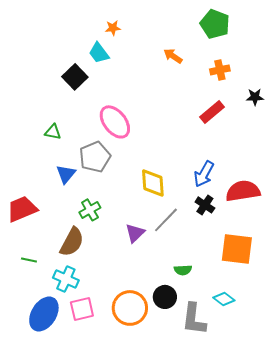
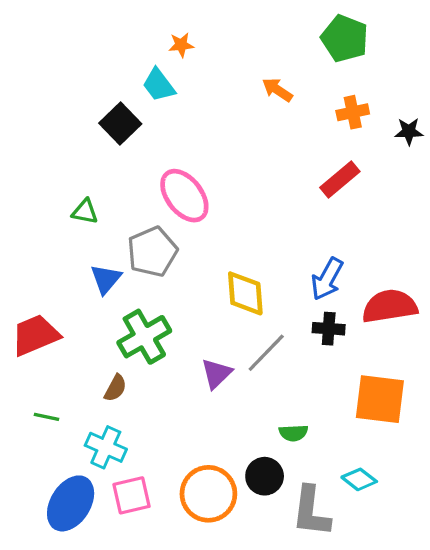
black star: (255, 97) -> (409, 131), moved
black cross: (205, 205) -> (329, 329), turned -30
green cross: (90, 210) -> (144, 337), size x1.5
brown semicircle: (72, 242) -> (115, 388), size x0.6

